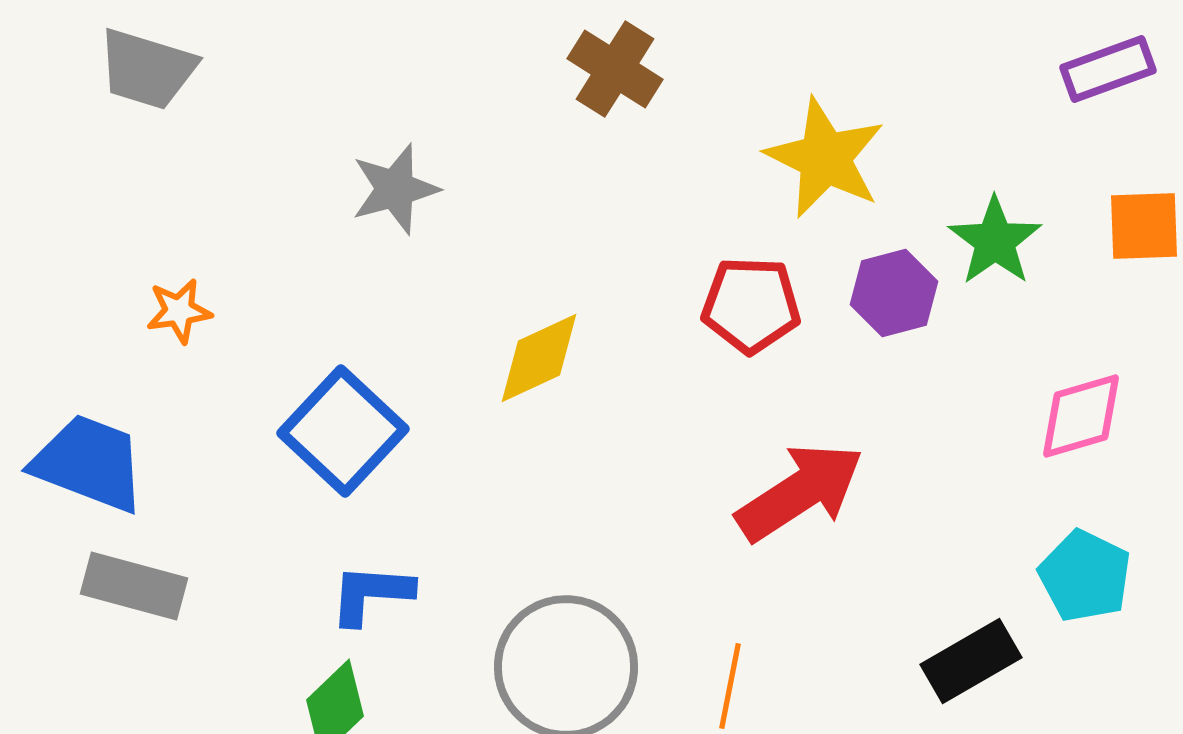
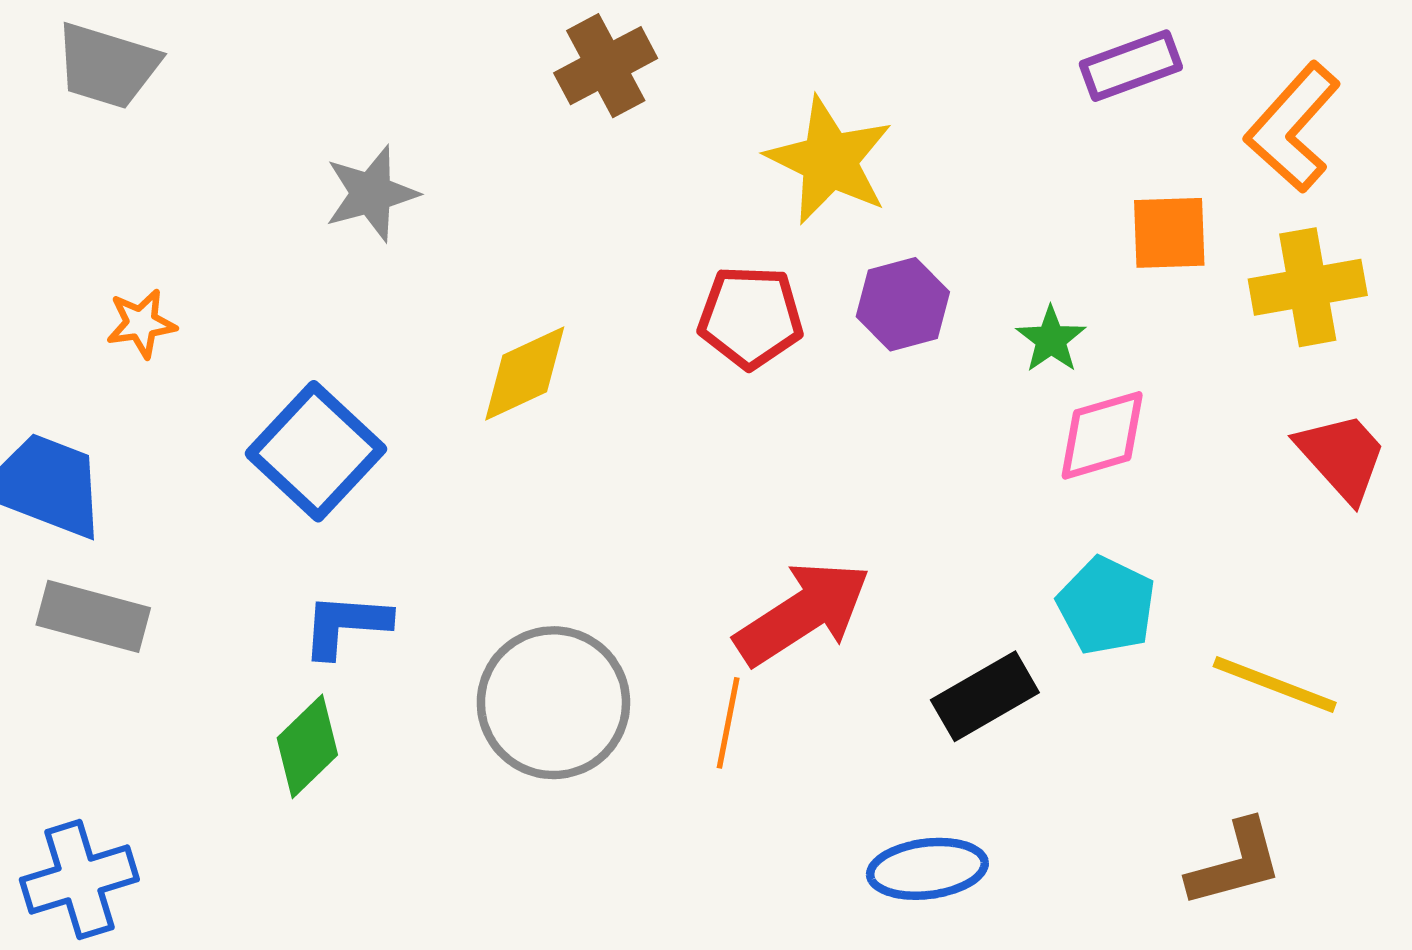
brown cross: (615, 69) -> (606, 66), turned 30
green star: (995, 241) -> (1051, 339), moved, size x0.7
red arrow: (800, 492) -> (803, 613), moved

